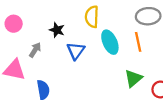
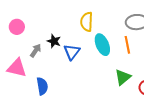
black star: (57, 30) -> (54, 41), moved

